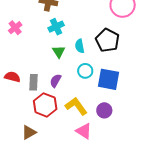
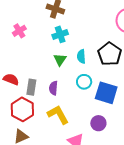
purple semicircle: (55, 81) -> (53, 88), turned -32
red hexagon: (45, 105) -> (22, 109), moved
yellow L-shape: (76, 106) -> (58, 115), moved

